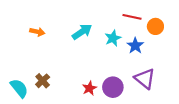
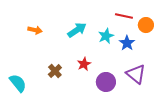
brown cross: (43, 81) -> (55, 71), moved
red star: (89, 88) -> (84, 64), moved

